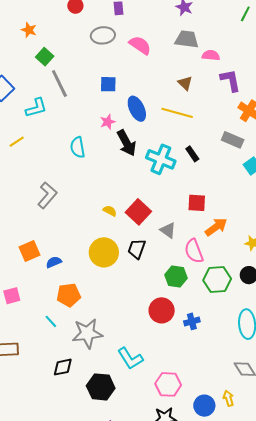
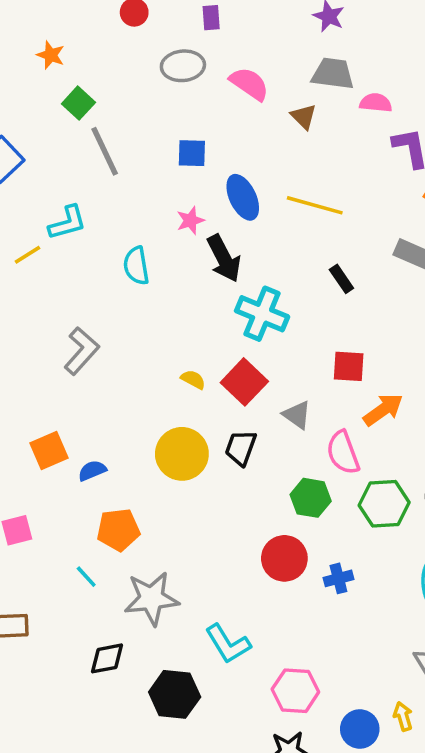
brown triangle: (185, 83) -> (304, 117), moved
cyan L-shape: (36, 108) -> (67, 223), moved
cyan cross: (161, 159) -> (262, 314), moved

